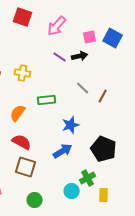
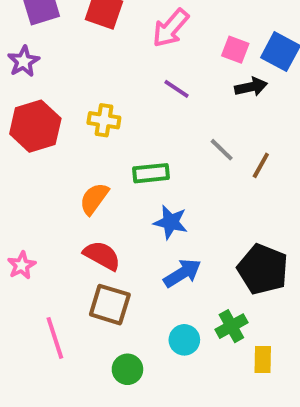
pink square: (90, 37) -> (235, 50), turned 32
black arrow: (80, 56) -> (251, 87), moved
blue star: (71, 125) -> (171, 222), moved, turned 30
cyan circle: (72, 191) -> (184, 340), moved

